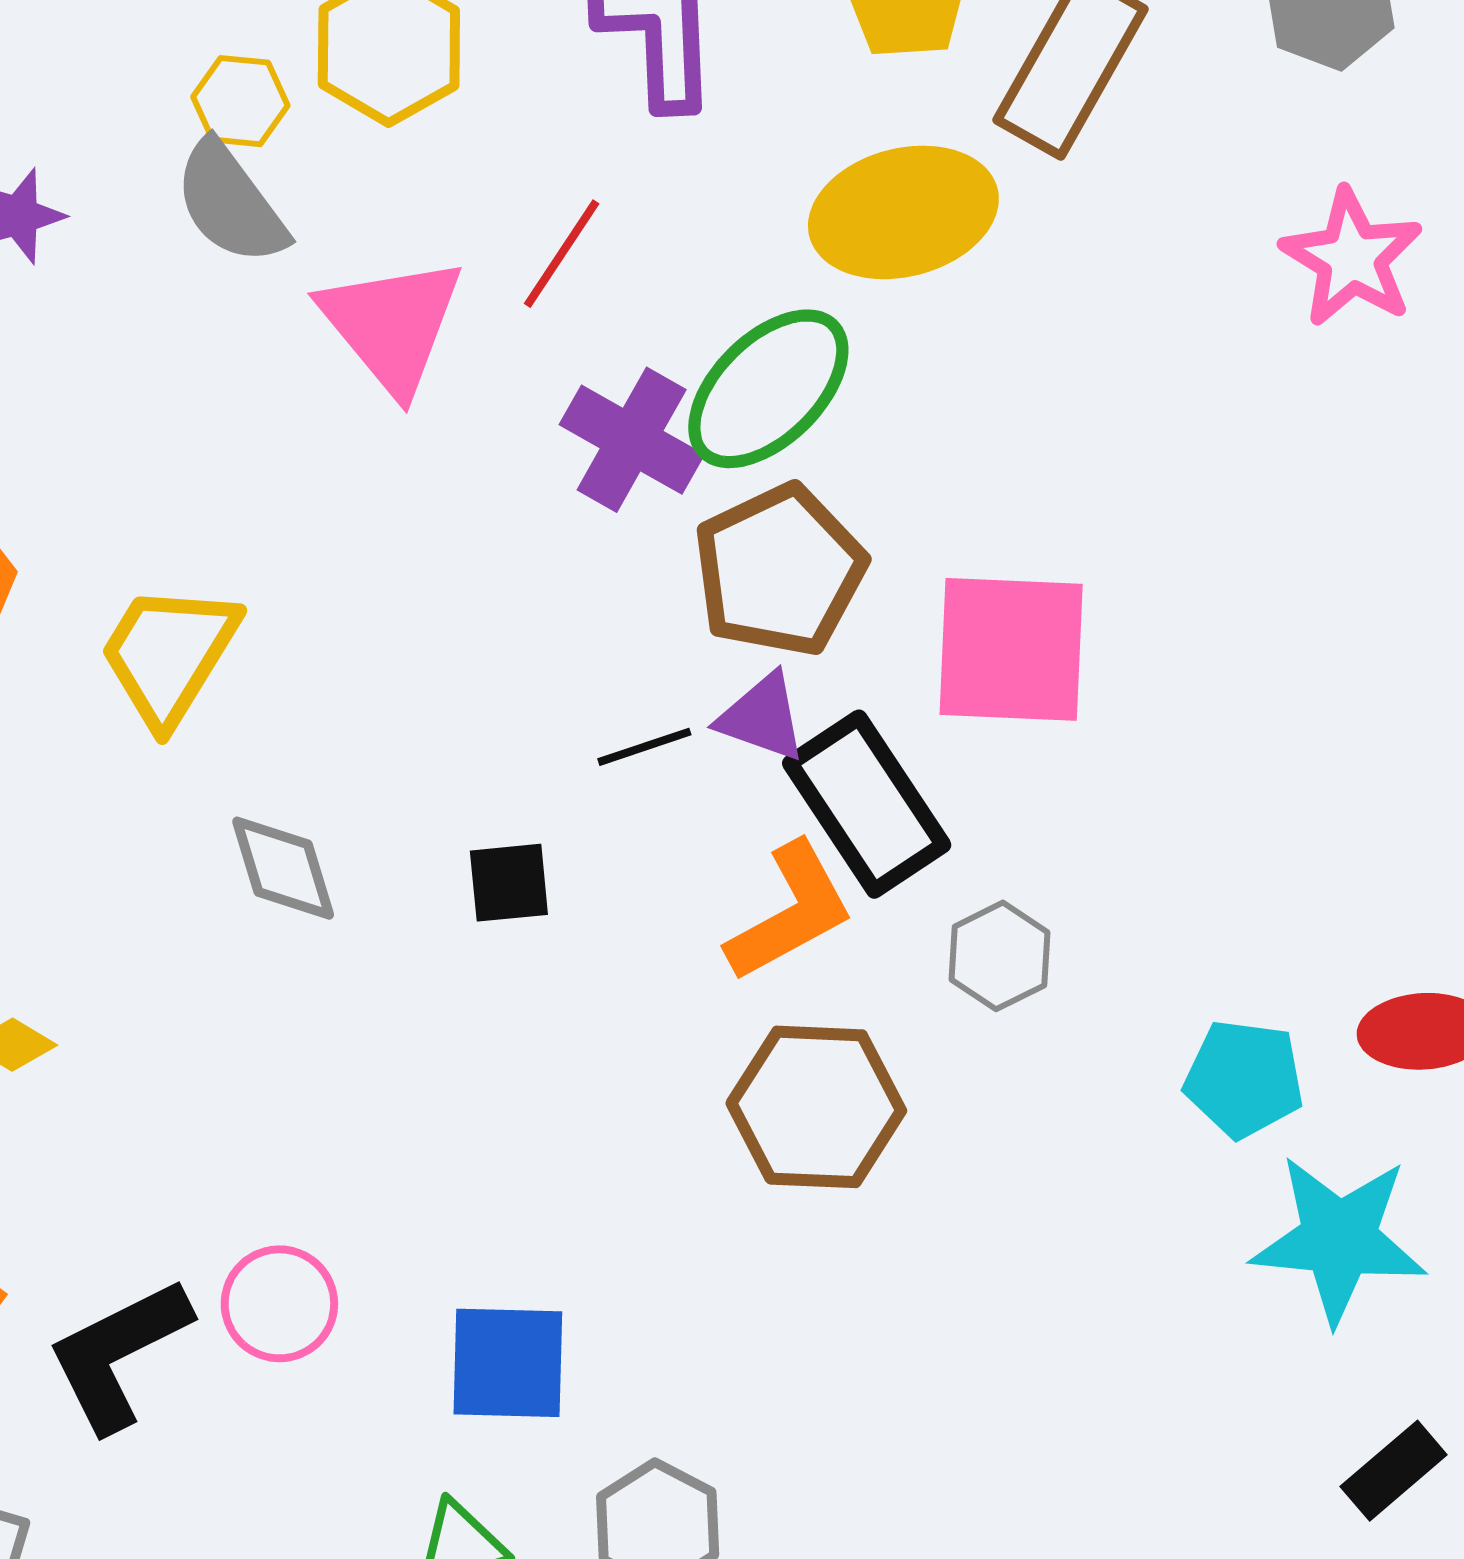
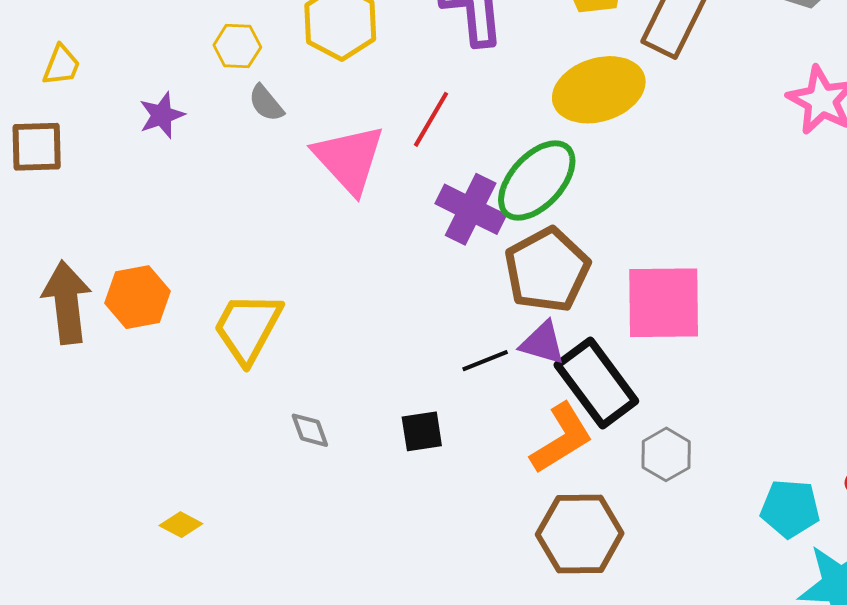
yellow hexagon: (240, 101) -> (237, 46), moved
gray semicircle: (230, 203) -> (266, 103), size x0.6
gray diamond: (283, 868) -> (310, 430), size x0.7

